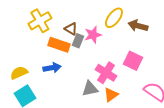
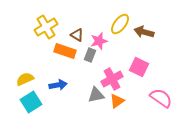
gray rectangle: (78, 41) -> (90, 55), moved
blue arrow: (52, 68) -> (58, 85), moved
pink cross: (106, 73) -> (112, 79), turned 30

